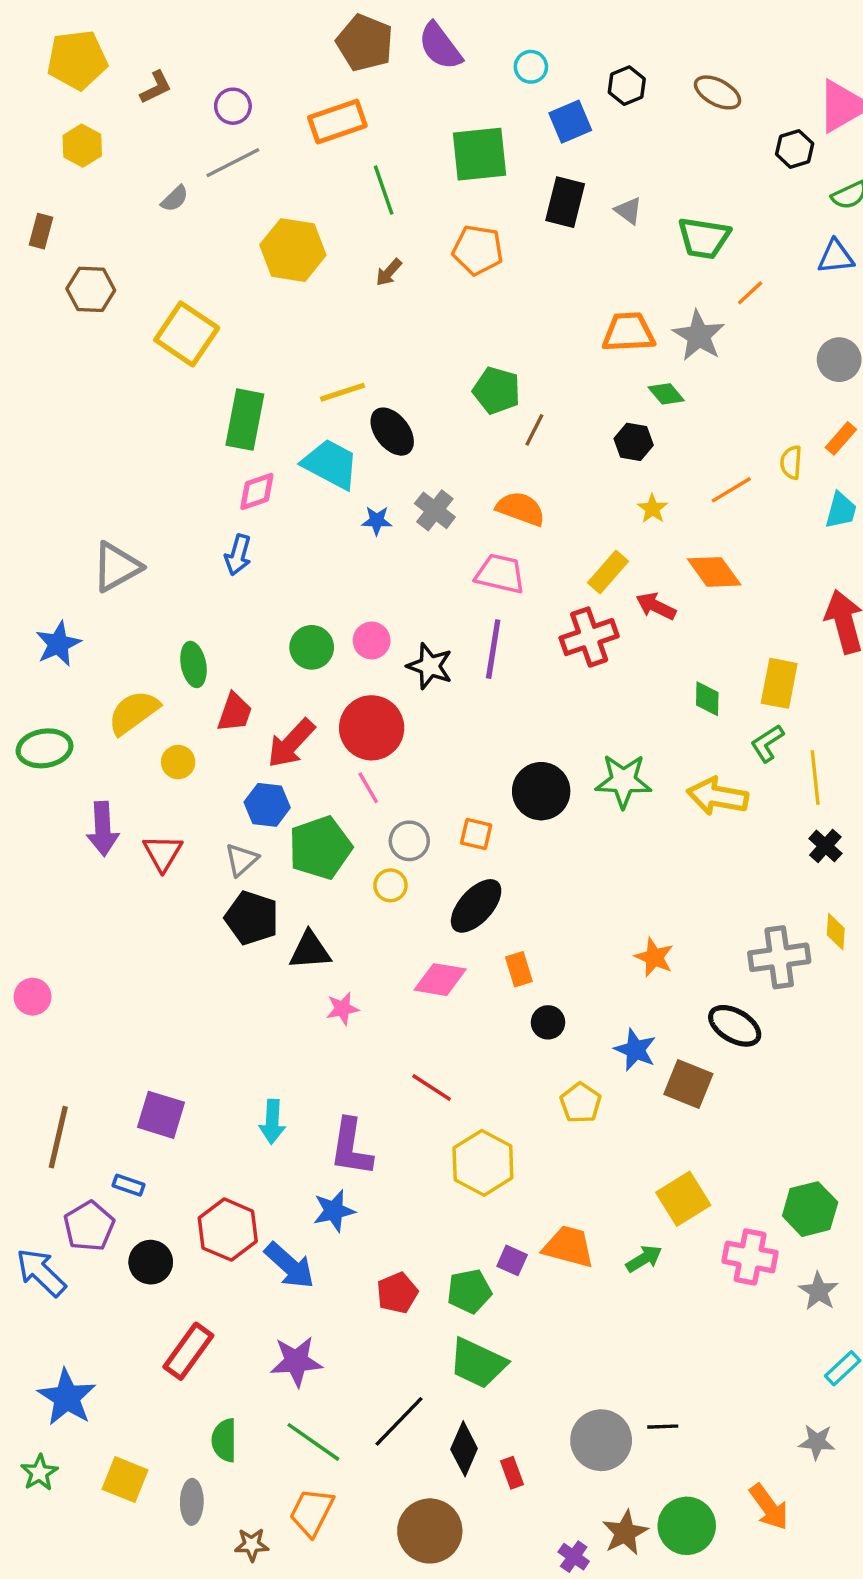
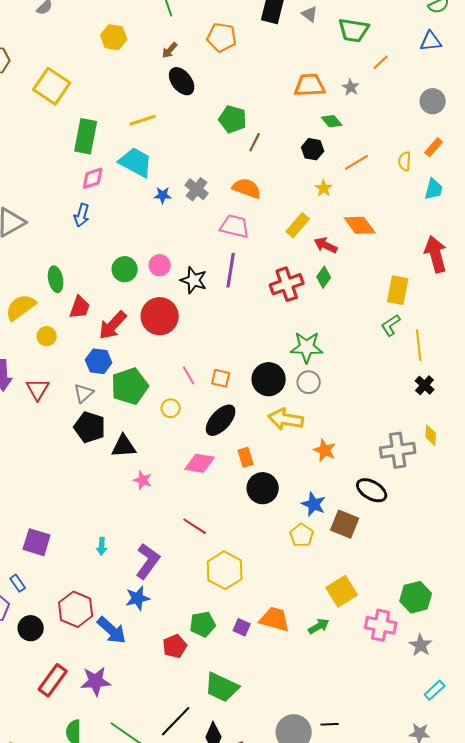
yellow hexagon: (293, 250) -> (114, 37), size x0.7
gray star: (699, 336) -> (351, 87), size x0.6
black ellipse: (392, 432) -> (182, 81), moved
orange line: (731, 490) -> (357, 162), moved
red cross: (589, 637) -> (287, 284), moved
green diamond: (707, 699) -> (324, 277), moved, turned 35
pink line: (368, 788) -> (189, 375), moved
black circle: (541, 791) -> (269, 379), moved
yellow arrow: (718, 796) -> (286, 419), moved
gray circle: (409, 841) -> (309, 382), moved
pink star: (343, 1009) -> (143, 480), turned 30
black circle: (548, 1022) -> (263, 488), size x1.6
yellow pentagon: (581, 1103) -> (302, 535), moved
cyan arrow: (272, 1122) -> (102, 546), size x0.7
purple L-shape: (351, 1147) -> (148, 561), turned -153
blue rectangle: (128, 1185) -> (18, 583), turned 36
green pentagon: (469, 1291) -> (203, 624), moved
purple star: (296, 1361) -> (96, 681), moved

